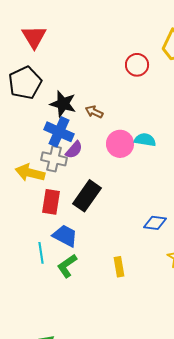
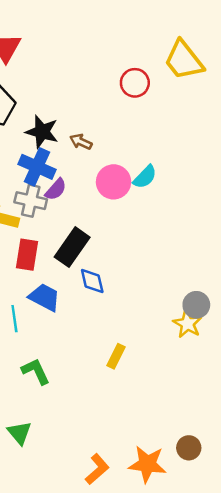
cyan semicircle: (145, 140) -> (145, 177), turned 125
blue diamond: (155, 223) -> (92, 281), moved, turned 70
green L-shape: (67, 266) -> (36, 371), moved, turned 100
yellow rectangle: (119, 267) -> (116, 356), moved, turned 36

